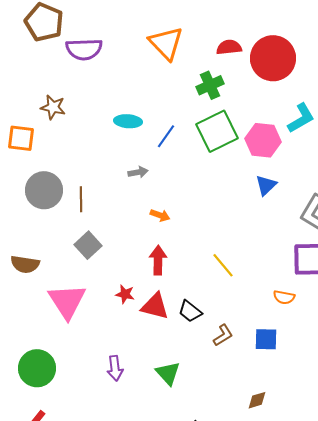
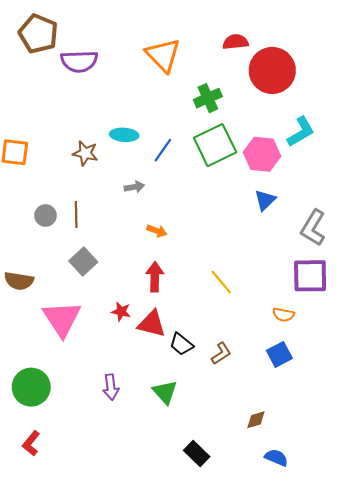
red semicircle: (229, 47) -> (235, 42), moved
brown star: (53, 107) -> (85, 153), moved
gray circle: (44, 190) -> (45, 216), moved, size x0.6
black trapezoid: (190, 311) -> (181, 344), moved
blue square: (266, 339) -> (279, 354), moved, turned -30

